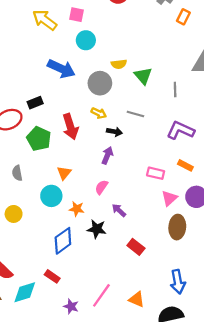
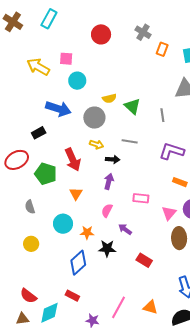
black rectangle: (35, 103) -> (39, 133), moved
orange triangle: (64, 173) -> (76, 194), moved
pink rectangle: (156, 173) -> (141, 198), moved

